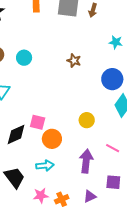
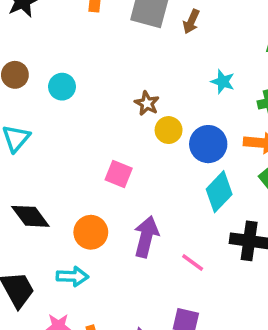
yellow circle: (87, 120) -> (169, 130), moved
pink square: (38, 122) -> (119, 174), moved
black diamond: (16, 134) -> (30, 216), turned 70
purple arrow: (86, 161) -> (146, 237), moved

